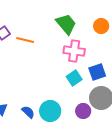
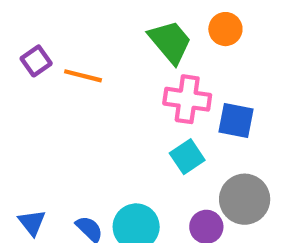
orange circle: (101, 26) -> (225, 29), moved
blue square: (97, 72) -> (236, 120), moved, turned 30

